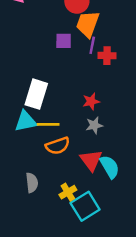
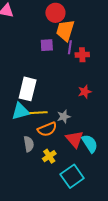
red star: (91, 101) -> (85, 92), moved
gray star: (94, 125) -> (64, 117), moved
gray semicircle: (32, 183) -> (29, 144), moved
yellow cross: (68, 192) -> (49, 156), moved

